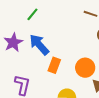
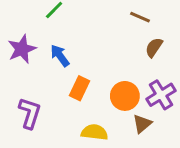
blue arrow: (39, 45) -> (60, 56), size x0.7

